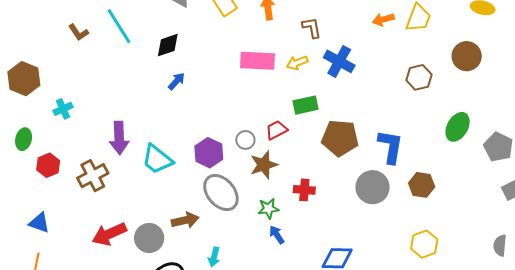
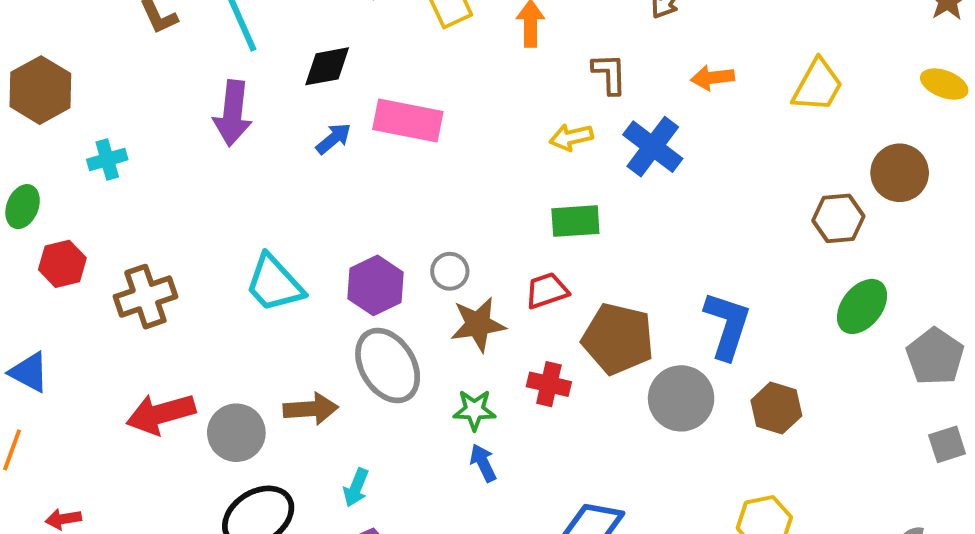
orange arrow: (383, 19) -> (713, 78), moved
pink rectangle: (257, 61) -> (408, 120), moved
brown hexagon: (419, 77) -> (838, 218), moved
red trapezoid: (276, 130) -> (547, 291), moved
purple arrow: (119, 138) -> (233, 113), moved
brown pentagon: (340, 138) -> (618, 339), moved

